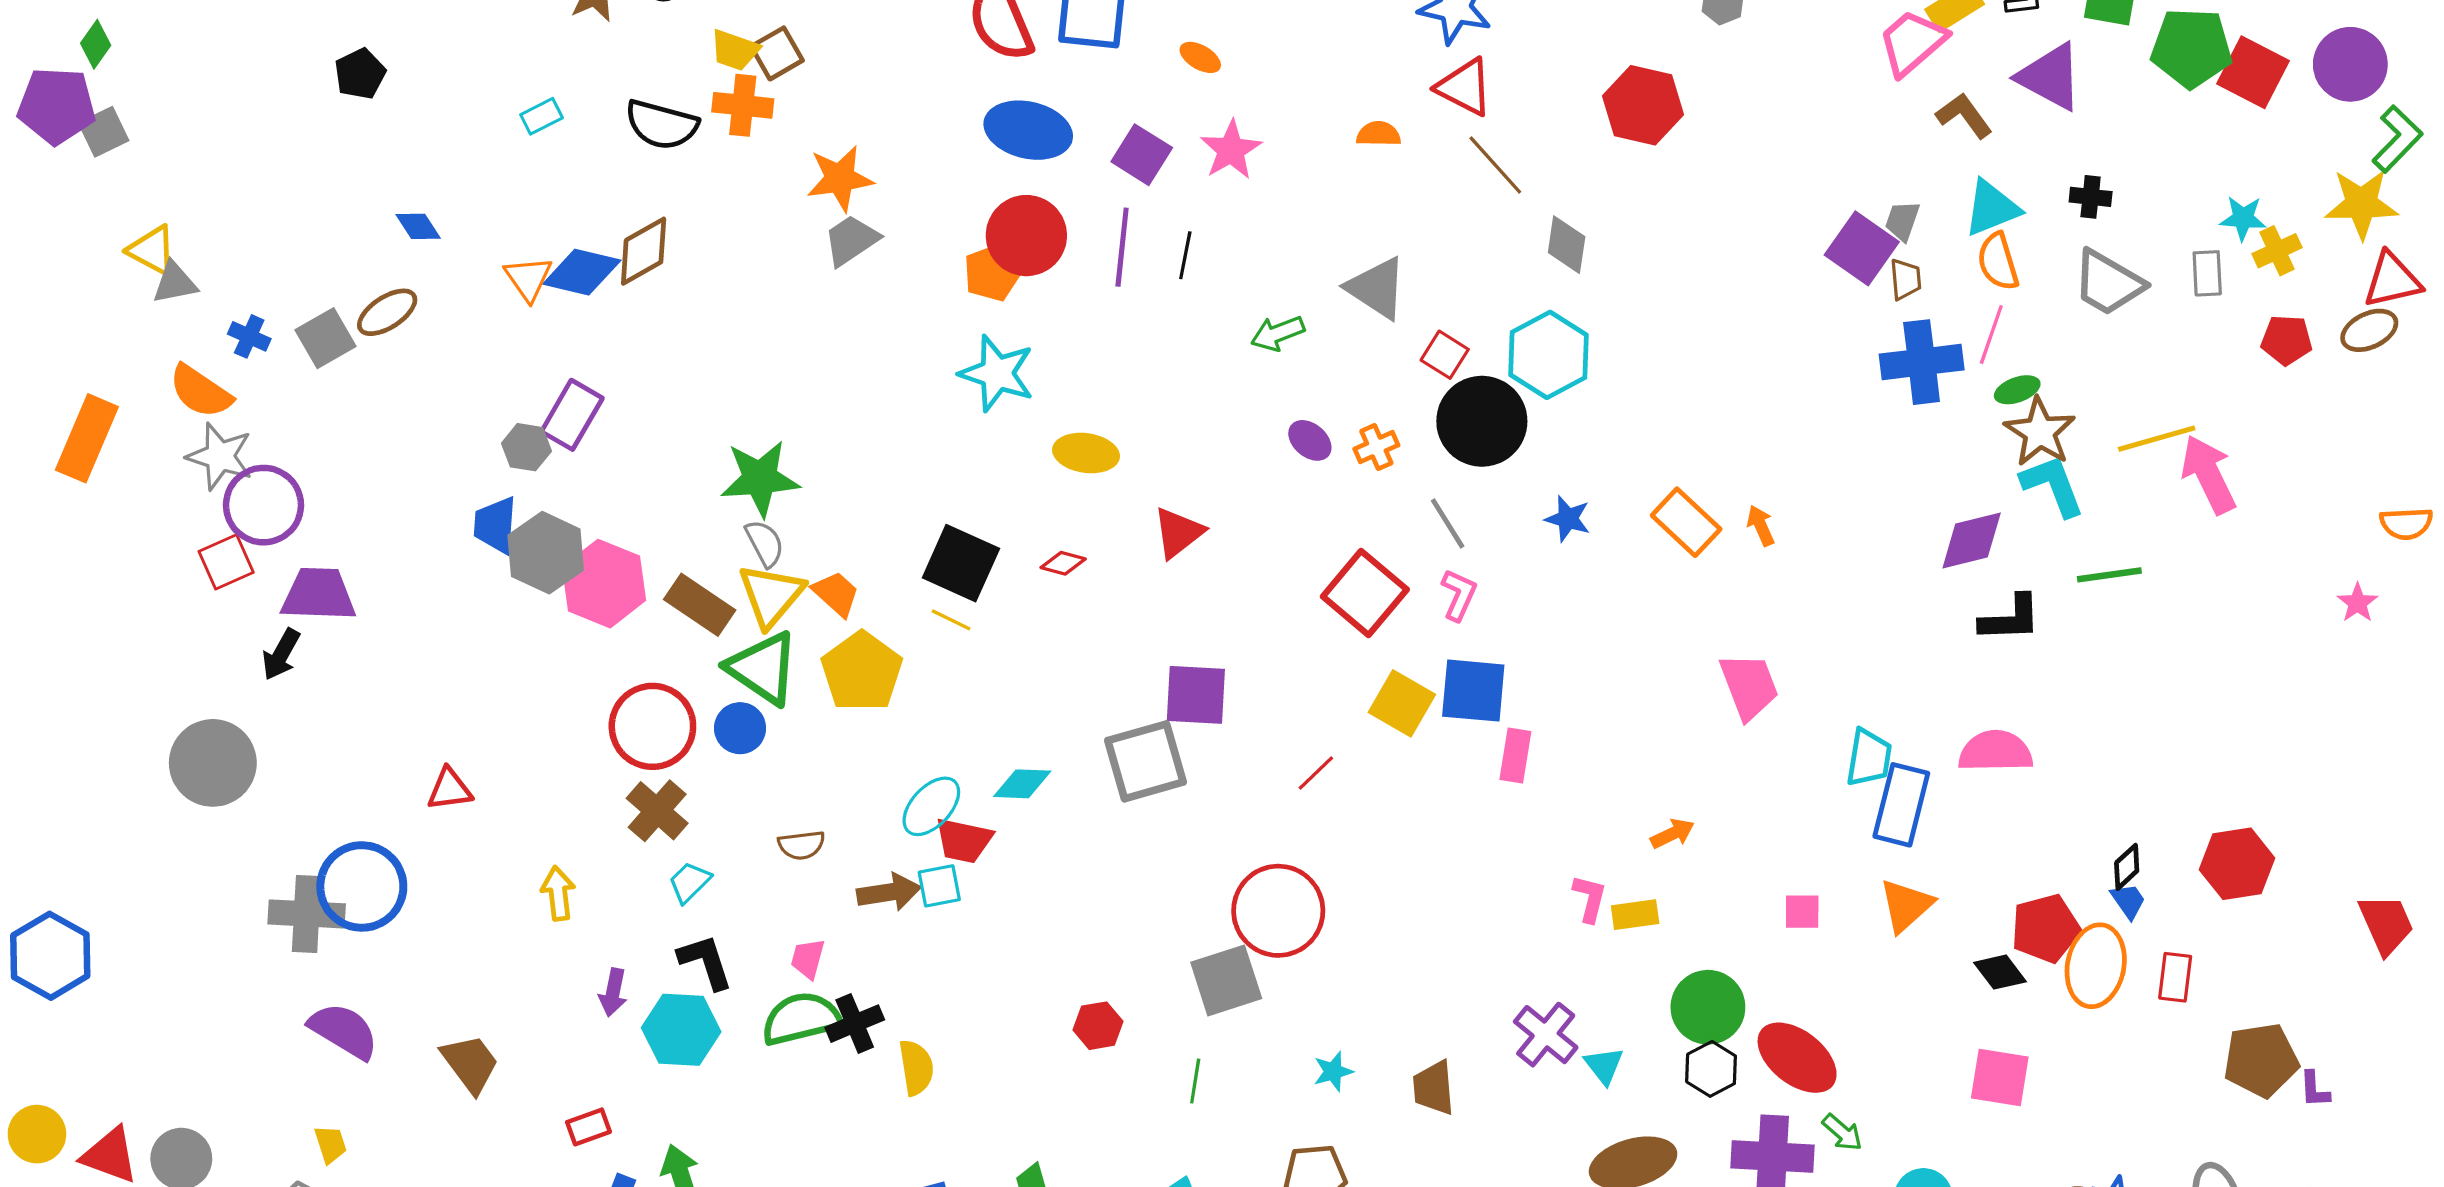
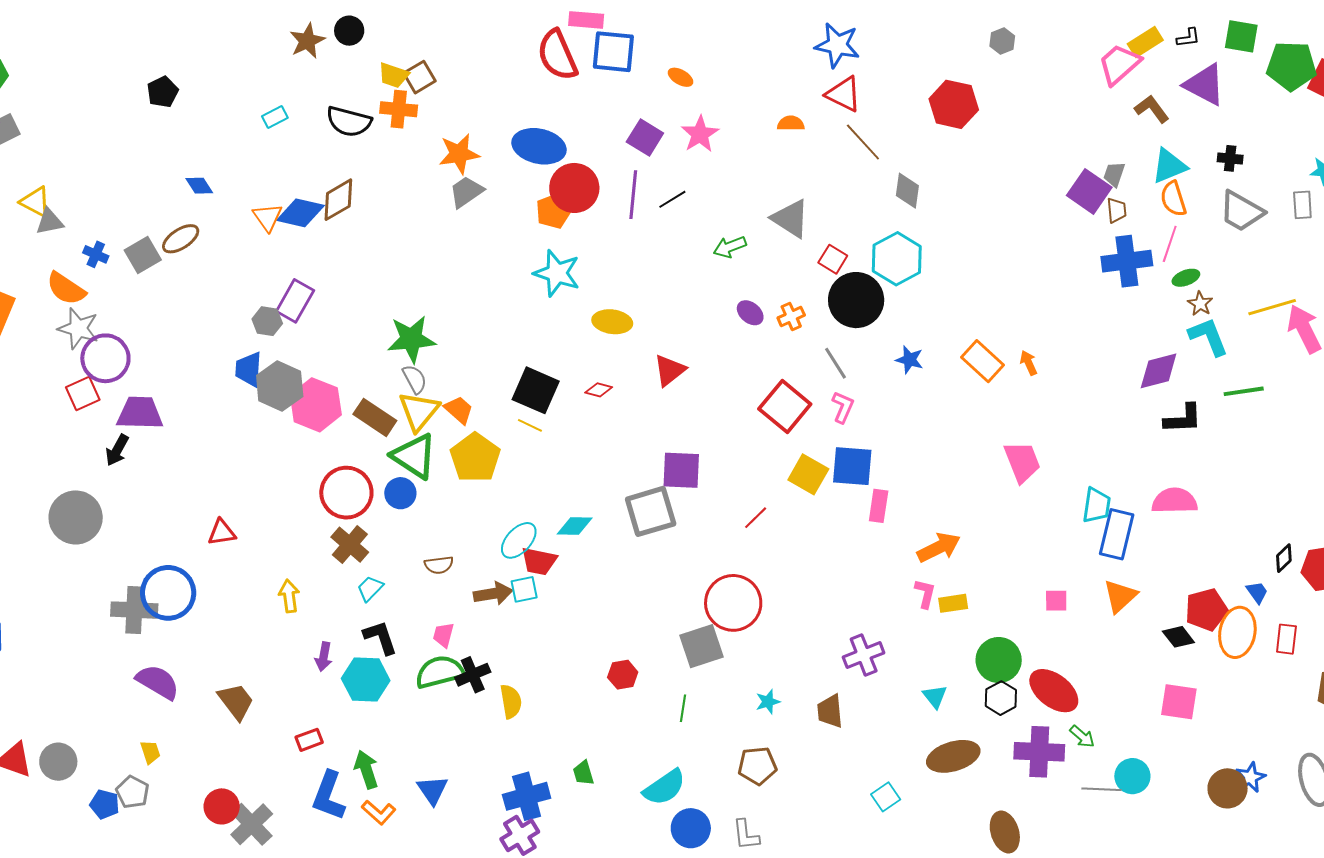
blue ellipse: (1028, 130) -> (539, 146), moved
black line: (1185, 255) -> (672, 199), turned 48
brown star: (2040, 432) -> (1200, 304), size x0.6
orange arrow: (1673, 834) -> (939, 547), moved, size x1.6
black diamond: (2127, 867) -> (1284, 558), moved
purple cross: (1546, 1035) -> (864, 655), moved, turned 30

